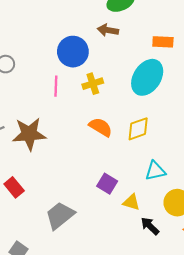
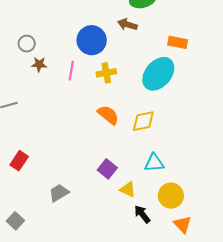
brown star: (29, 134) -> (39, 64), moved, size x0.5
red rectangle: (14, 187) -> (19, 161), turned 66
gray trapezoid: (60, 215) -> (59, 193), size x0.7

